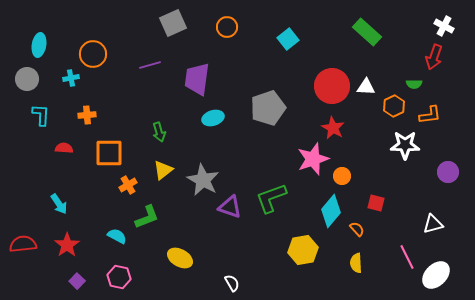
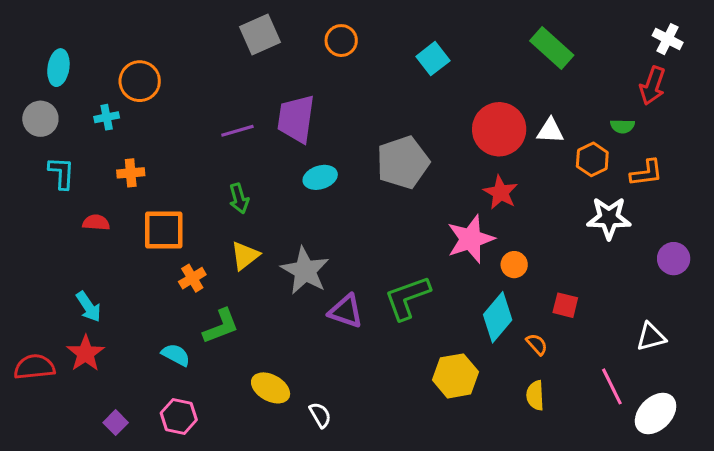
purple line: (150, 65) -> (237, 131), moved
red star: (67, 245) -> (86, 353), moved
white semicircle: (232, 283) -> (320, 415), moved

